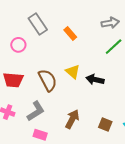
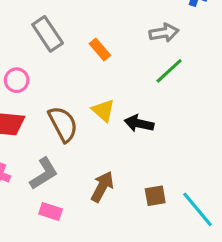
pink circle: (18, 45) -> (17, 80), moved
brown square: (105, 125) -> (155, 196), turned -32

